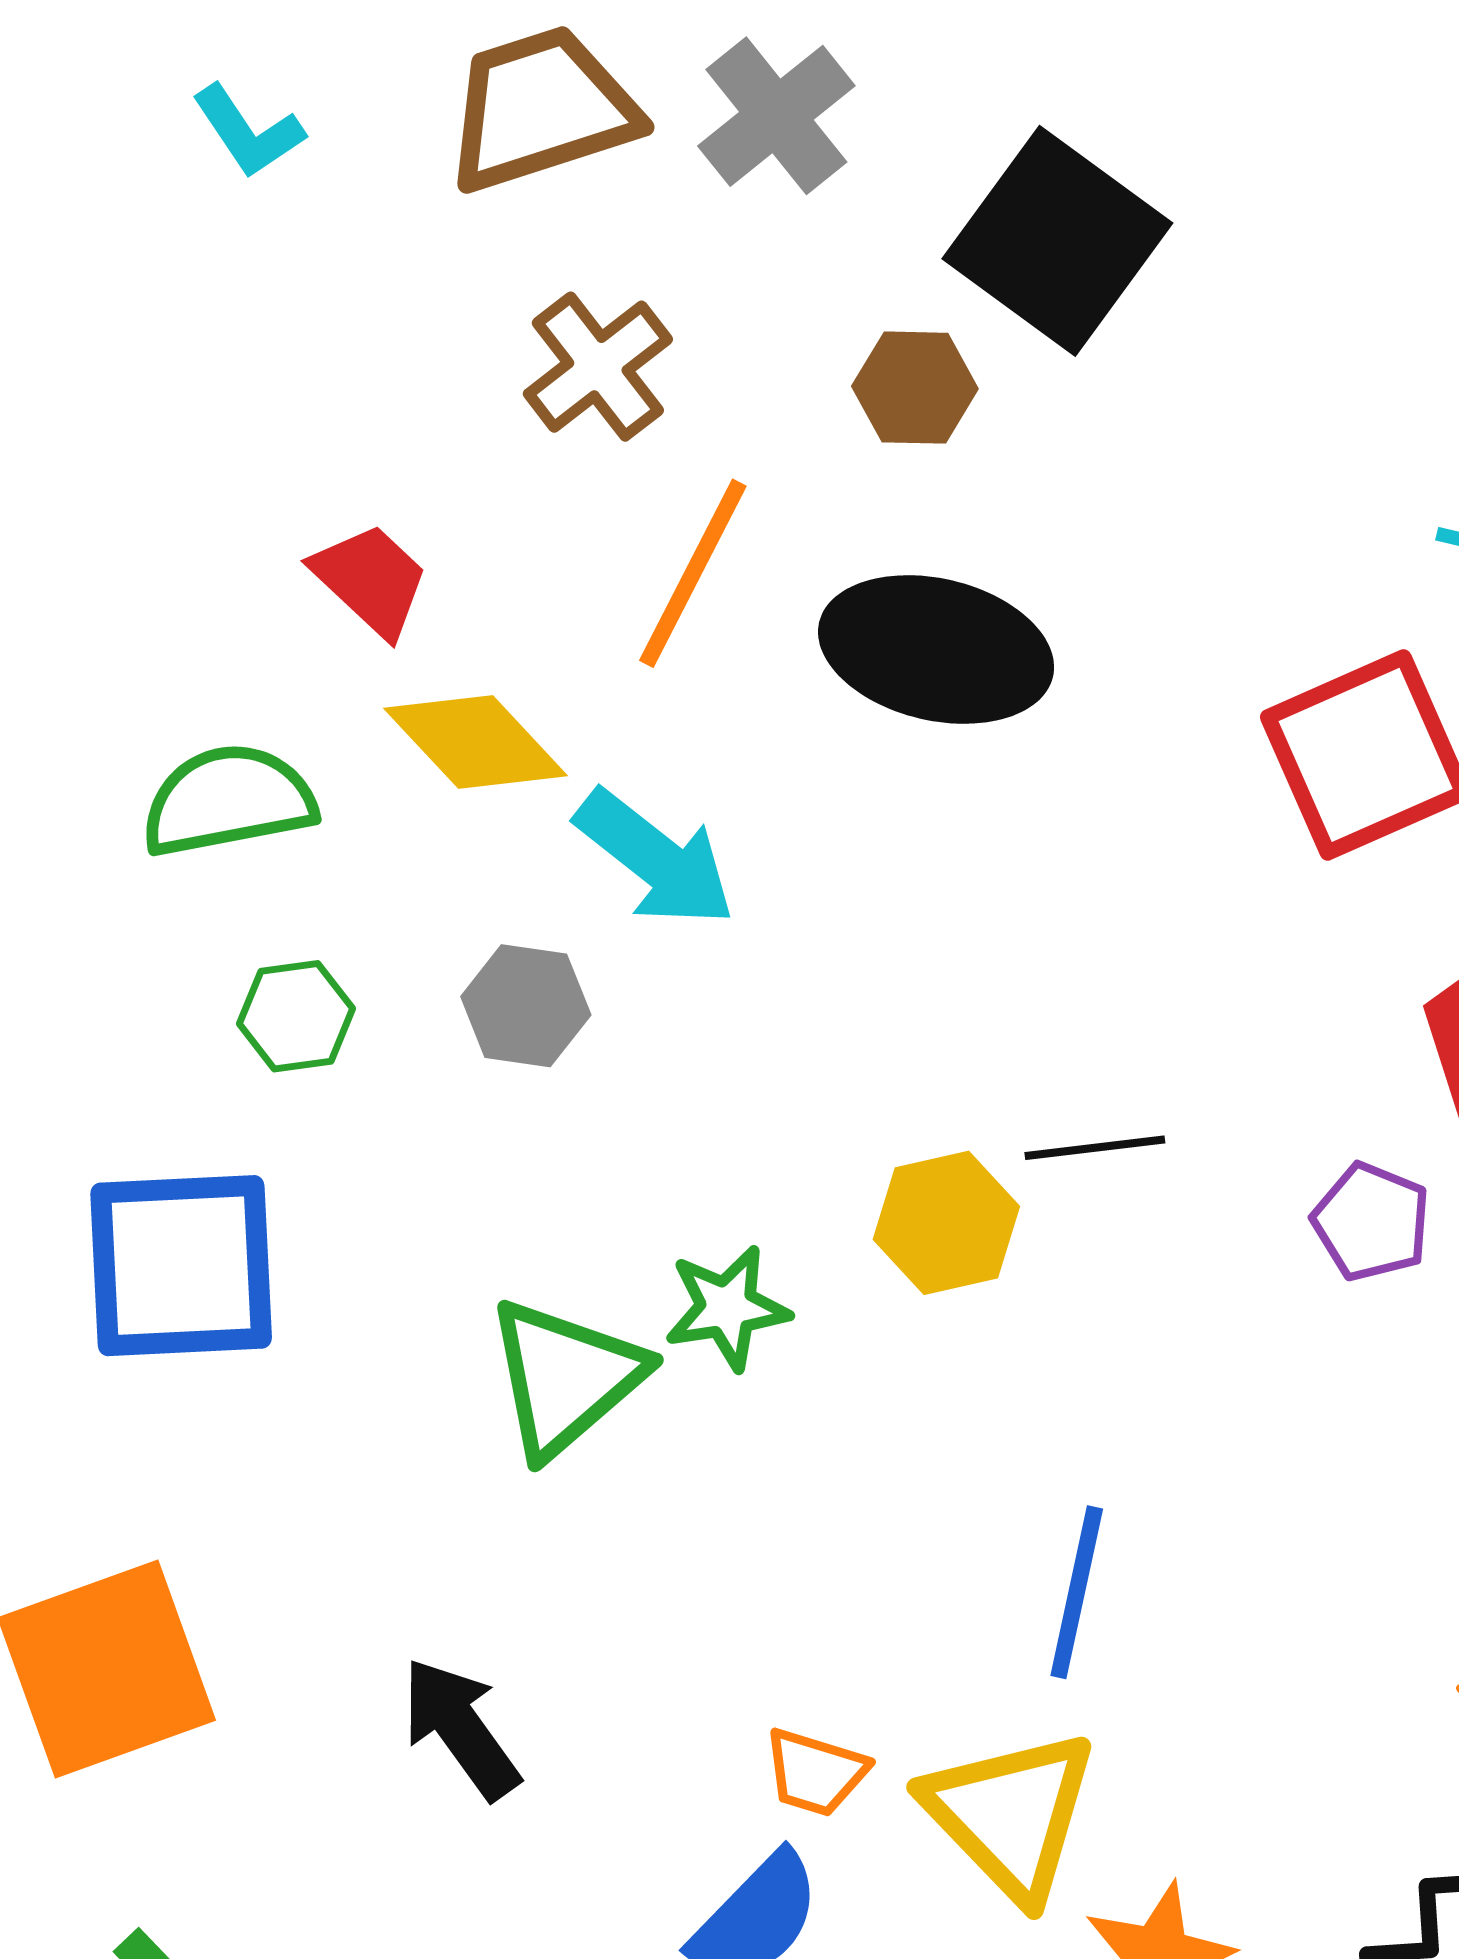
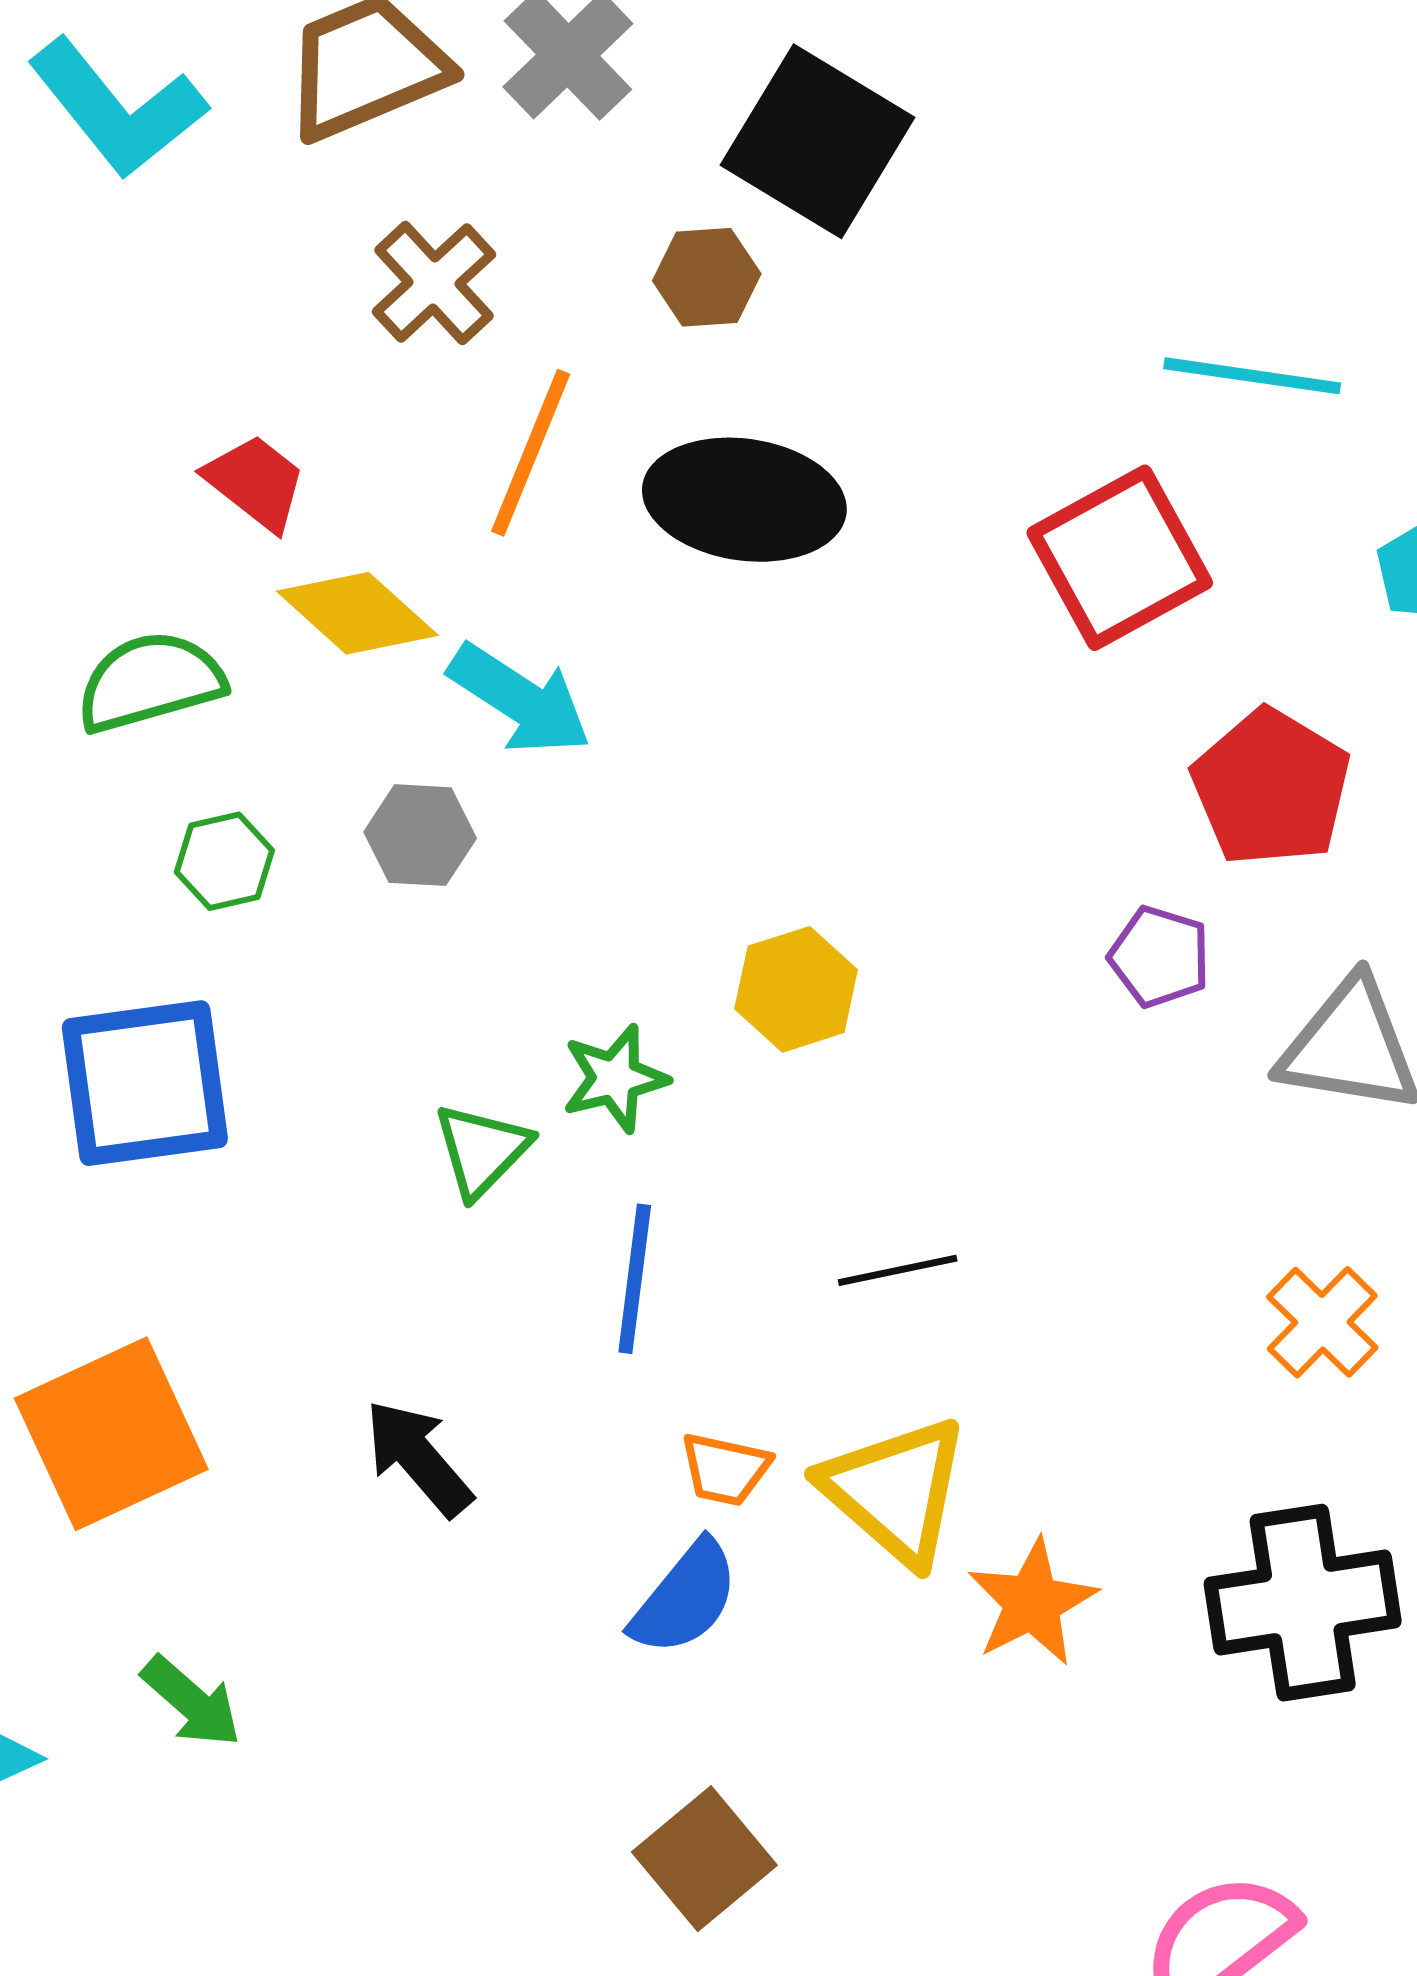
cyan L-shape: (248, 131) -> (117, 108), size x1.8
black line: (1095, 1148) -> (898, 1270), moved
green triangle: (565, 1377) -> (482, 1150), size x0.7
blue line: (1077, 1592) -> (635, 1279), moved

